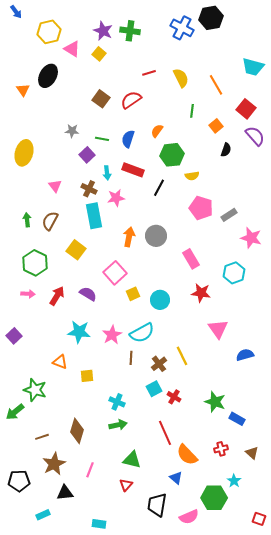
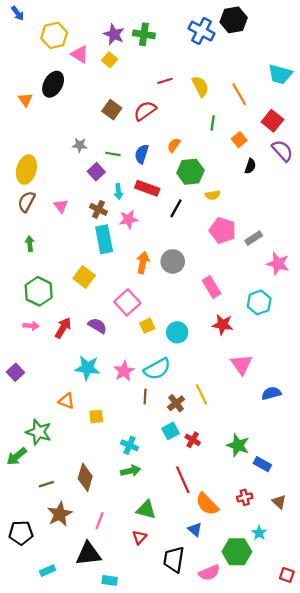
brown semicircle: (50, 221) -> (26, 202), moved
black triangle: (65, 493) -> (89, 554), moved, size x1.4

